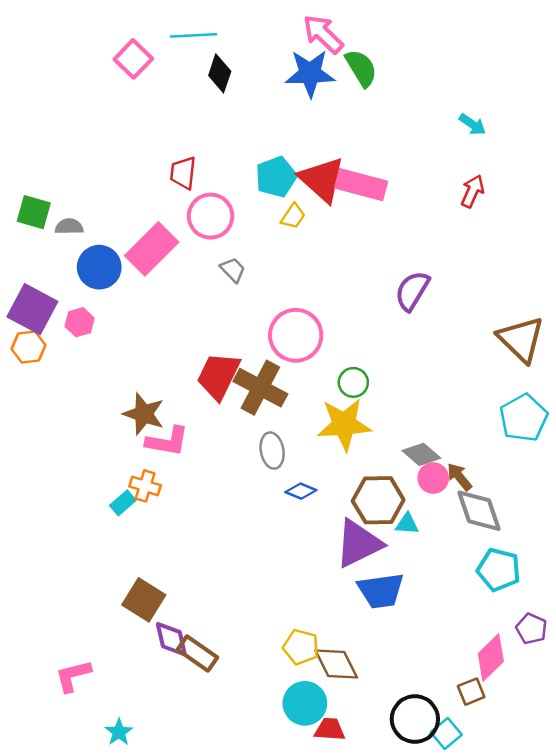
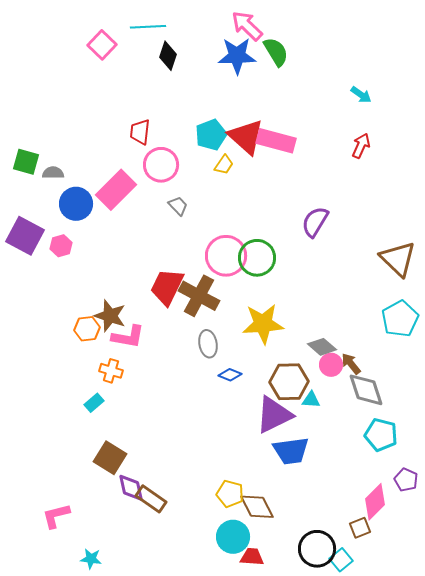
orange hexagon: (29, 347) -> (87, 329), moved
green circle: (353, 382) -> (257, 258), moved, size x1.6
cyan rectangle: (123, 503) -> (94, 403), moved
cyan star: (119, 732) -> (91, 559), turned -30

